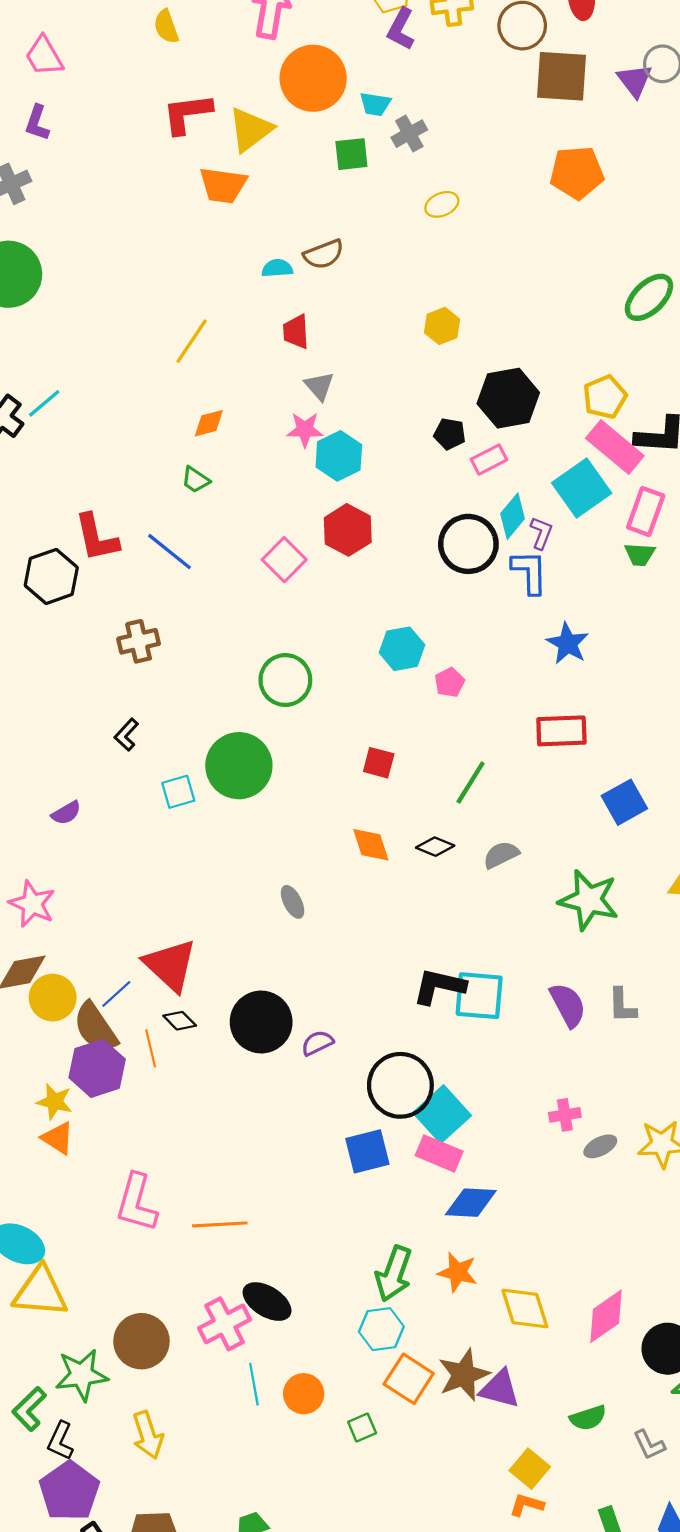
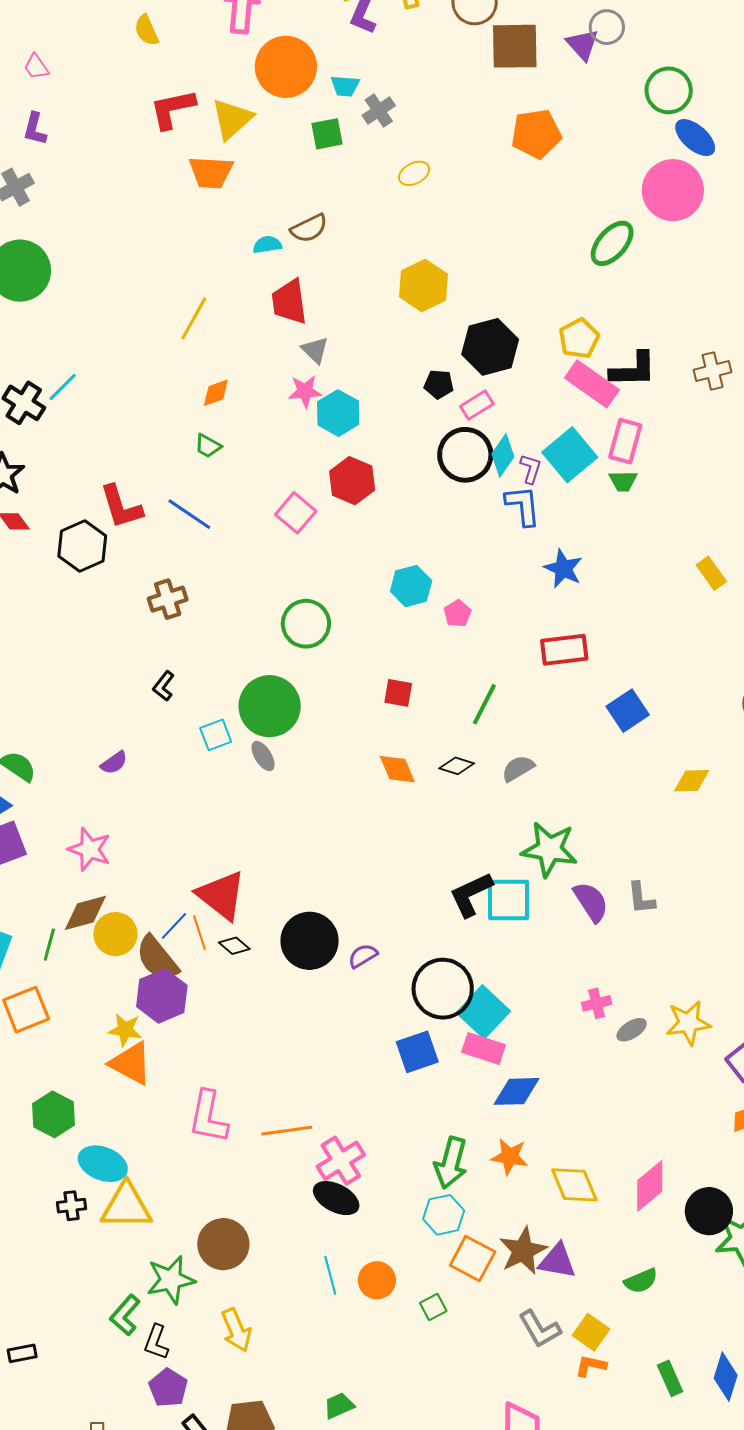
pink trapezoid: (44, 56) -> (36, 67), size x0.7
yellow hexagon: (442, 326) -> (424, 285), size x1.5
red trapezoid: (296, 332) -> (289, 302), size x1.4
cyan square: (582, 488) -> (570, 455), moved
black circle: (468, 544) -> (465, 455), moved
green star: (589, 900) -> (549, 849), moved
gray ellipse: (293, 902) -> (263, 756), moved
black L-shape: (439, 986) -> (471, 894), turned -33
orange line: (151, 1048) -> (199, 933), moved
orange triangle: (58, 1138) -> (131, 1063), size x1.4
pink cross: (225, 1324) -> (341, 1161), moved
gray L-shape: (649, 1445) -> (540, 1329), moved, size x1.4
purple pentagon: (69, 1491) -> (168, 1388), size x0.7

